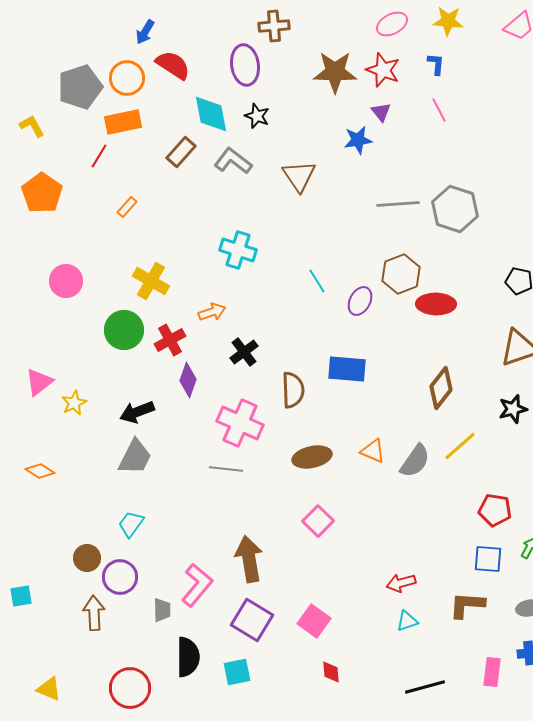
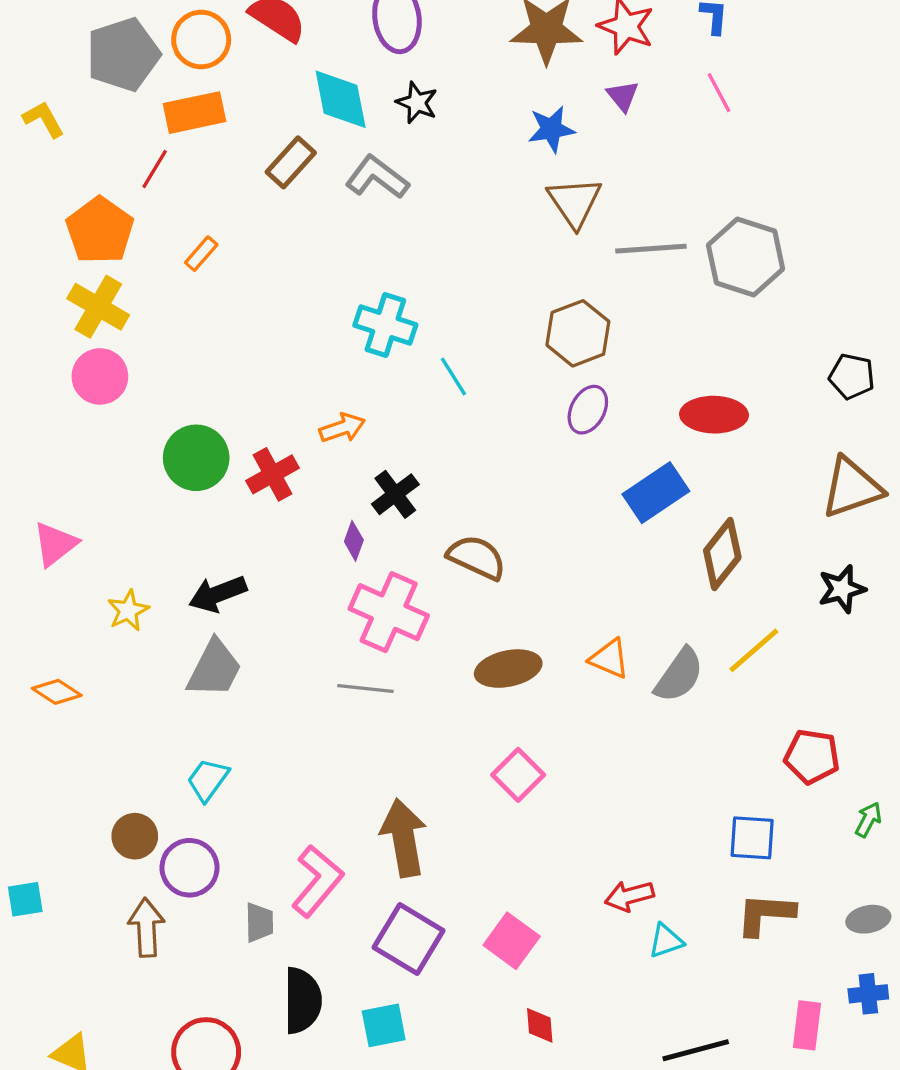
blue star: (358, 140) -> (551, 129), moved
brown triangle: (299, 176) -> (575, 202), moved
orange pentagon: (42, 193) -> (100, 230), moved
brown hexagon: (401, 274) -> (578, 333), moved
yellow cross: (151, 281) -> (98, 307), moved
cyan line: (317, 281) -> (453, 376), moved
blue rectangle: (347, 369) -> (656, 493), moved, turned -39
purple diamond: (188, 380) -> (354, 541), moved, size x0.7
brown semicircle: (293, 390) -> (477, 557), turned -63
yellow star: (74, 403) -> (128, 610), moved
blue square: (488, 559) -> (752, 838), moved
red arrow: (401, 583) -> (629, 896), moved

